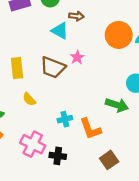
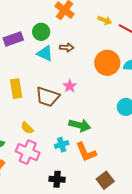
cyan triangle: (60, 31) -> (45, 53), moved
yellow rectangle: (17, 68) -> (16, 89), moved
green arrow: (117, 105) -> (80, 125), moved
pink cross: (33, 144) -> (28, 152), moved

